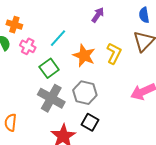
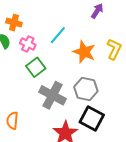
green square: (49, 68) -> (36, 67), moved
black square: (90, 122) -> (92, 118), size x1.4

